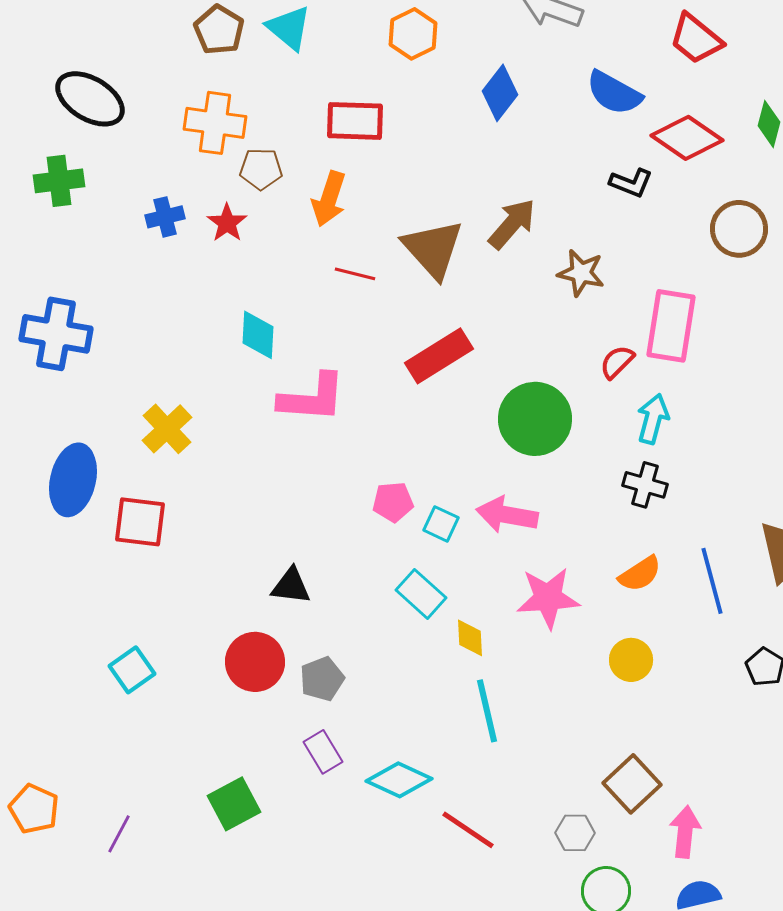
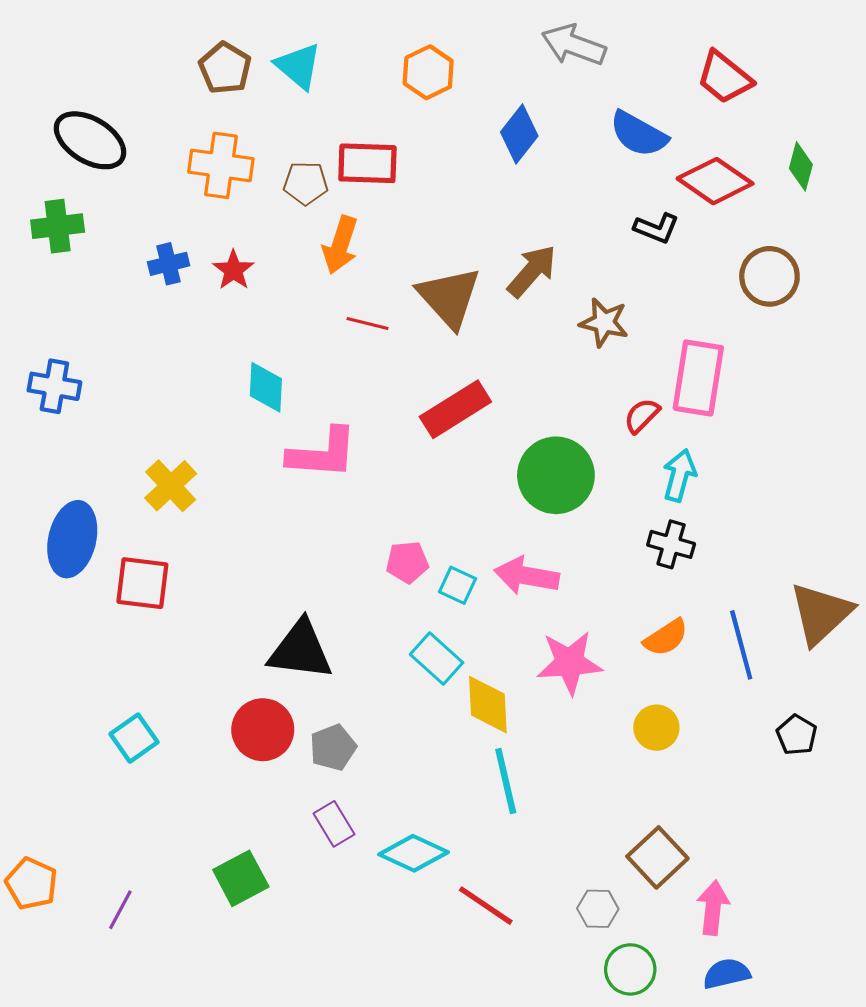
brown pentagon: (261, 169) -> (306, 183), moved
blue cross: (56, 334) -> (54, 386), size x0.7
black triangle: (291, 586) -> (300, 650), size x1.6
yellow diamond: (470, 638) -> (488, 705), size x1.5

